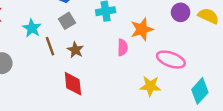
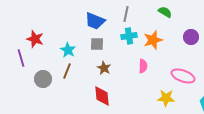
gray square: (67, 21) -> (97, 44), turned 32
orange star: (142, 29) -> (153, 40), moved
brown line: (50, 46) -> (67, 71), moved, turned 42

